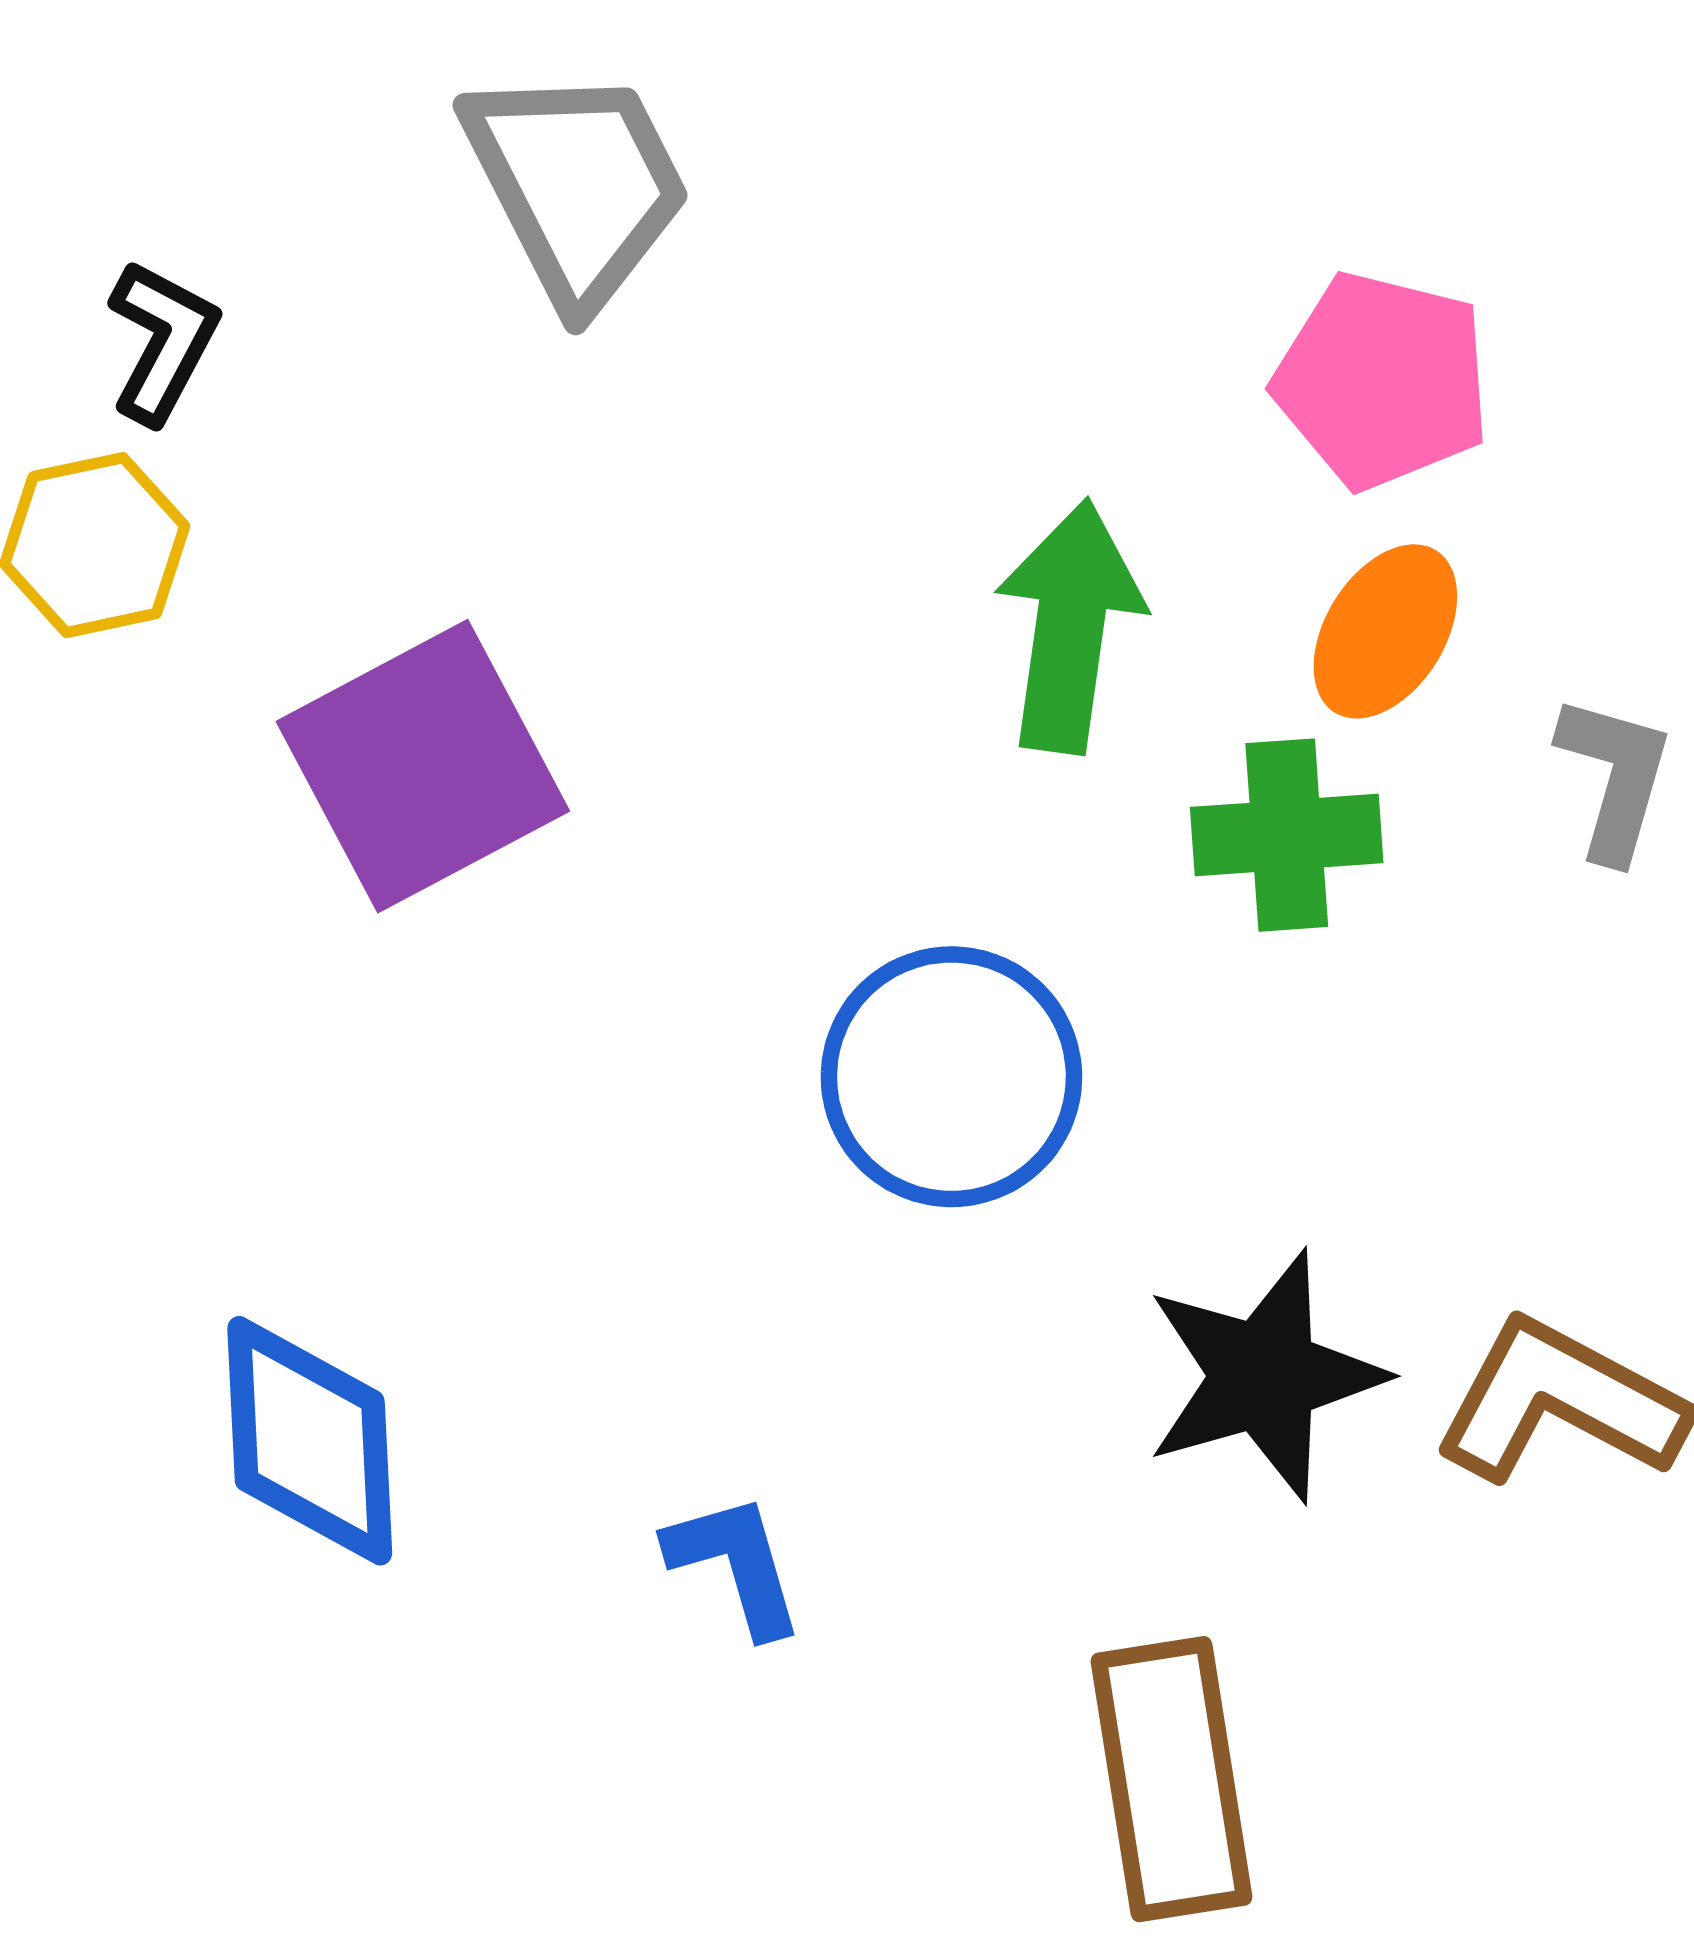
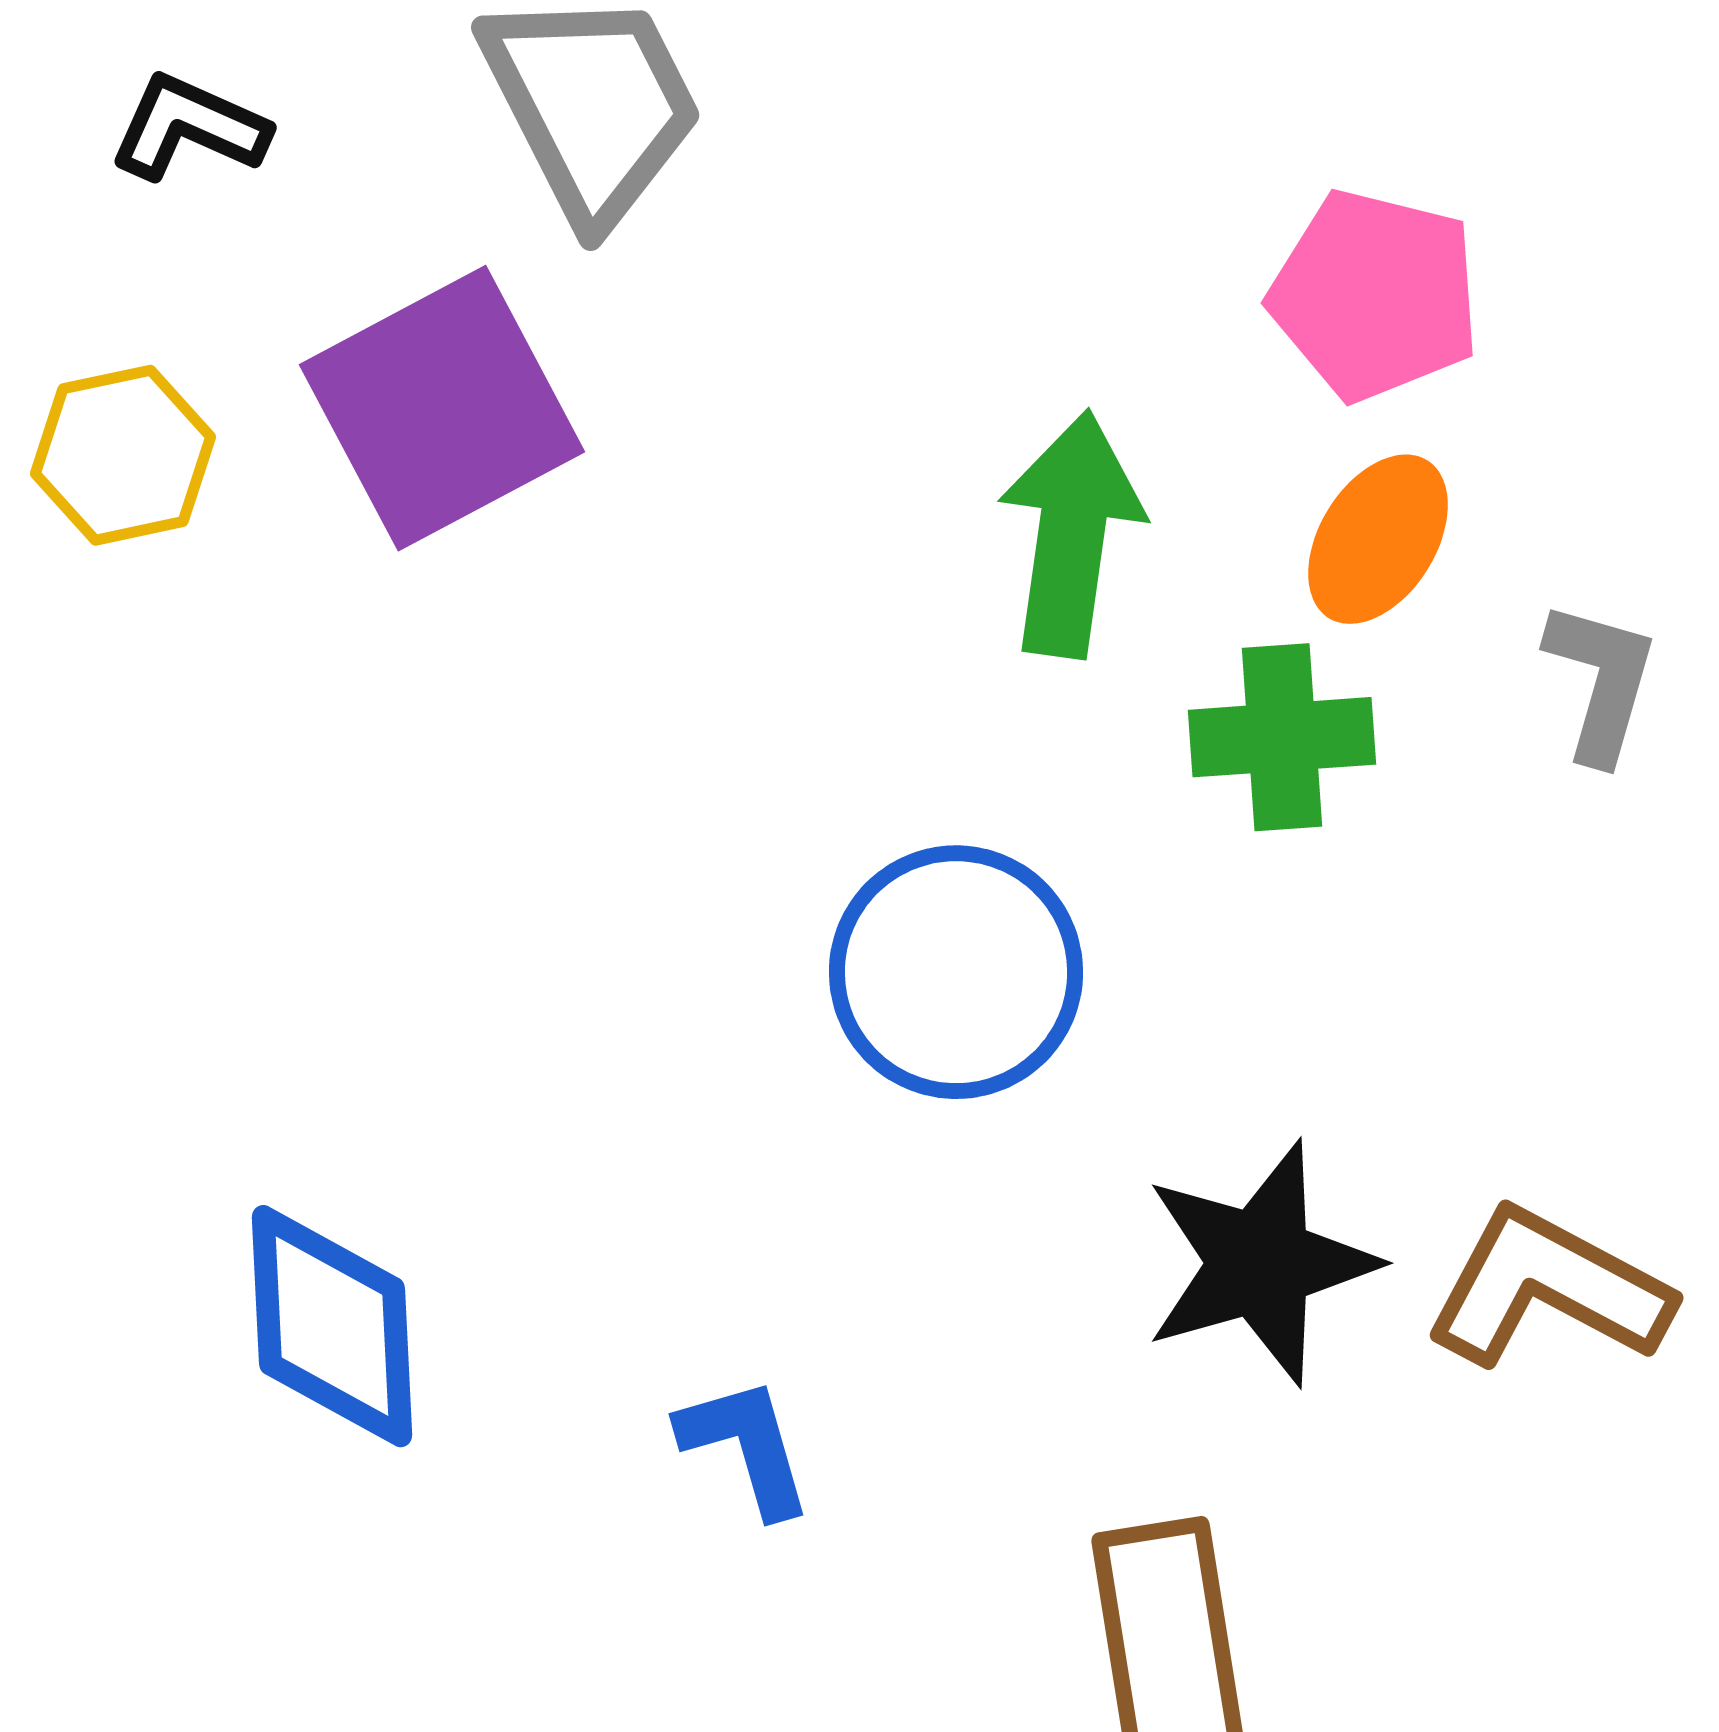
black L-shape: (163, 341) -> (189, 127), moved, turned -94
purple square: (423, 766) -> (442, 408), moved

